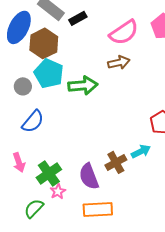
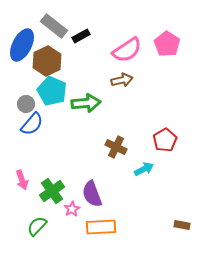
blue semicircle: (33, 121) -> (32, 124), moved
brown cross: (116, 162) -> (116, 147), moved, turned -35
pink star: (58, 191) -> (72, 209), moved

